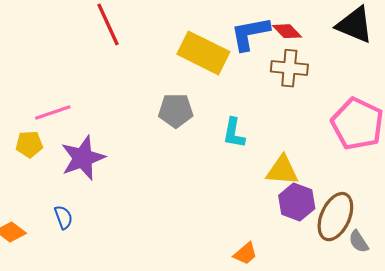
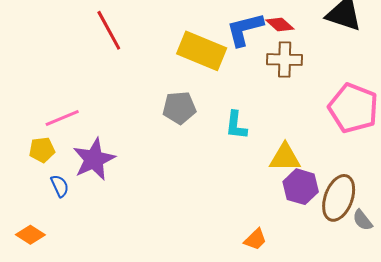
blue semicircle: (63, 217) -> (60, 186), moved

